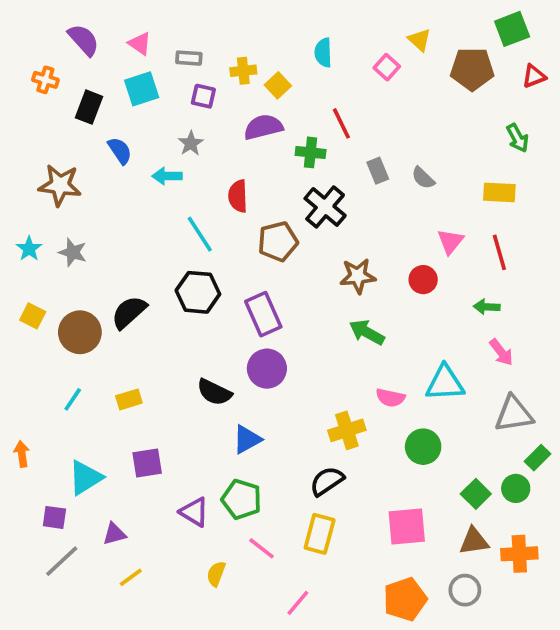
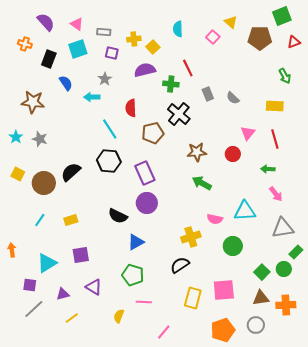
purple triangle: (194, 512) -> (94, 287), moved
yellow rectangle: (320, 534) -> (193, 298), moved
pink line: (261, 548) -> (144, 302), turned -35

